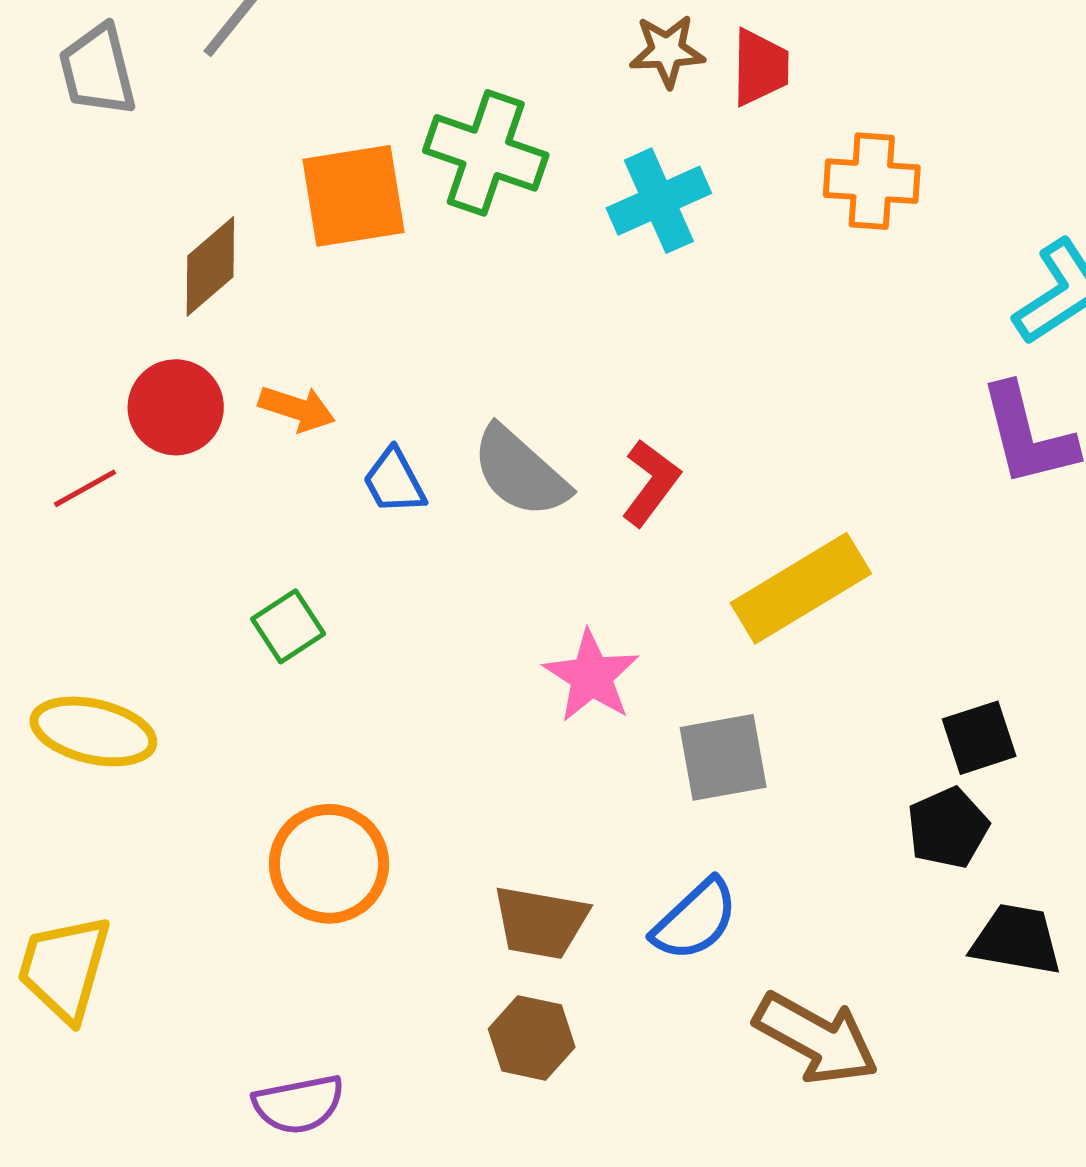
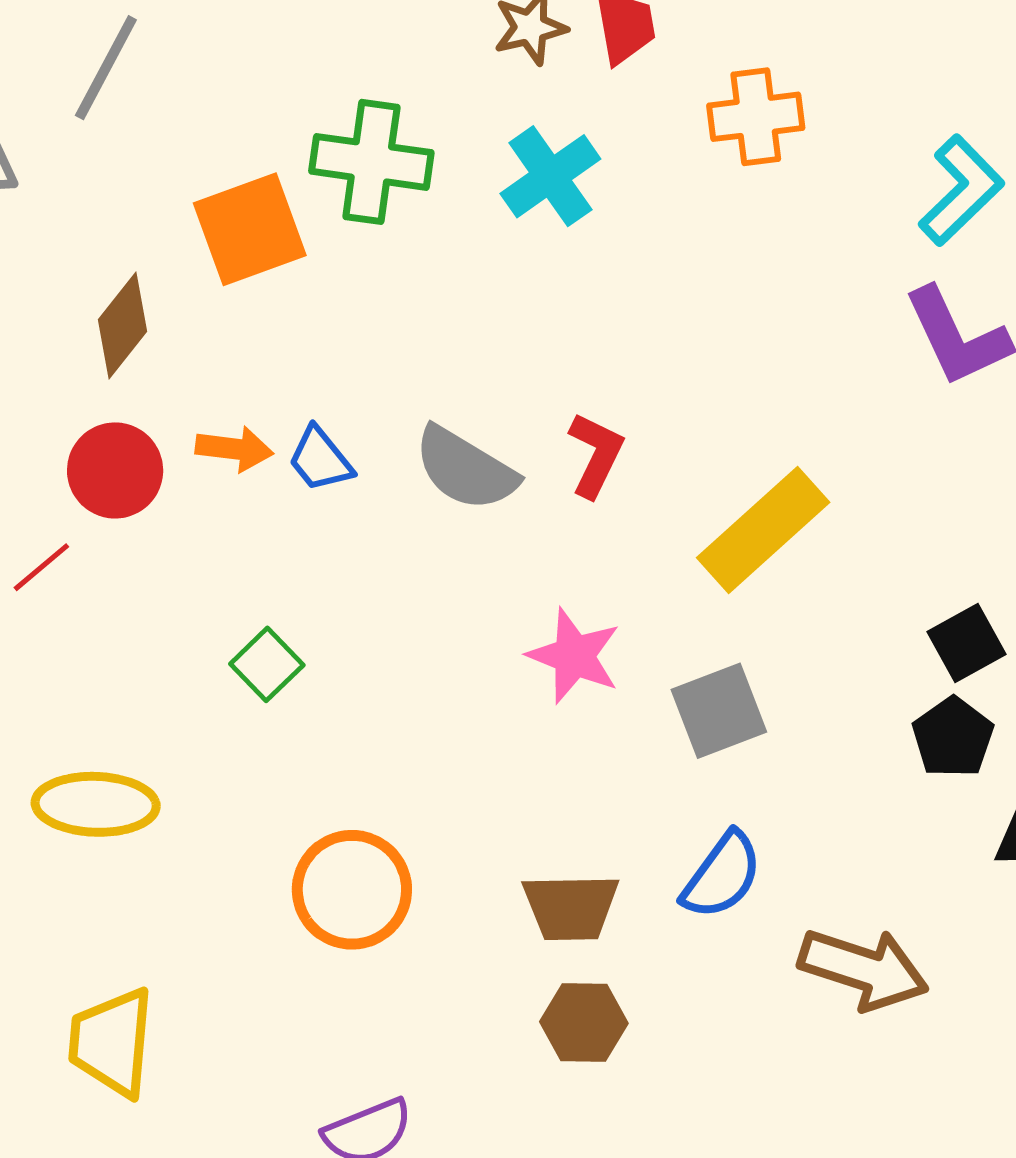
blue trapezoid: (394, 481) -> (320, 459), moved

